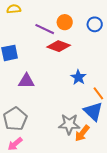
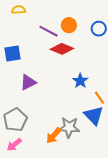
purple triangle: (26, 81) -> (28, 82), turned -30
orange arrow: (82, 133) -> (54, 136), moved

